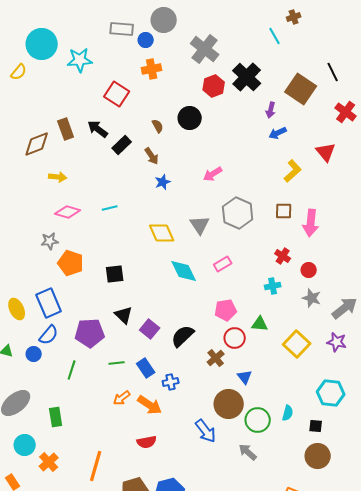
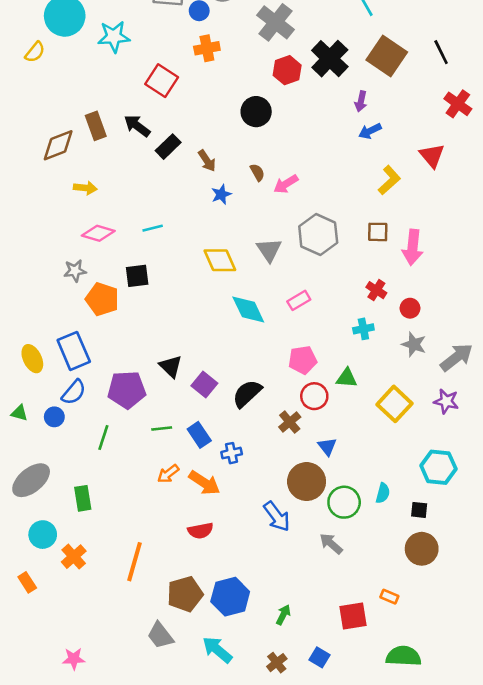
brown square: (301, 89) -> (387, 56), moved
brown semicircle: (158, 126) -> (257, 172), moved
black square: (115, 274) -> (137, 276), moved

